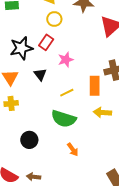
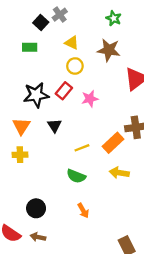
pink star: (66, 60) -> (90, 99), moved
orange rectangle: (95, 86) -> (113, 143), turned 42
green semicircle: (64, 119) -> (76, 176), size x0.7
black circle: (29, 140) -> (36, 208), moved

